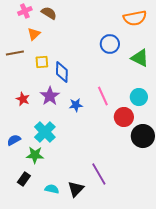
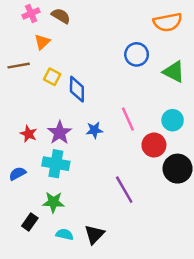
yellow square: (42, 62) -> (52, 77), turned 32
purple star: (50, 96) -> (60, 133), moved
red star: (23, 99) -> (29, 134), moved
cyan cross: (45, 132) -> (56, 164), turned -35
green star: (35, 155) -> (53, 202), moved
purple line: (99, 174) -> (124, 190), moved

